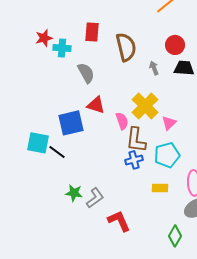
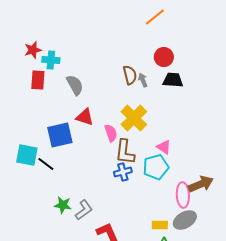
red rectangle: (92, 32) -> (38, 80), moved
brown semicircle: (126, 47) -> (130, 75), moved, size x0.7
pink triangle: (169, 123) -> (164, 147), moved, turned -42
yellow rectangle: (160, 188) -> (160, 225), moved

